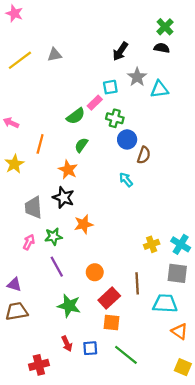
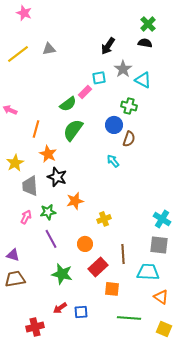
pink star: (14, 13) -> (24, 13), moved
cyan triangle: (159, 89) -> (143, 80), turned 36
green cross: (115, 118) -> (129, 106), moved
green semicircle: (81, 145) -> (73, 130), size x1.6
yellow star: (14, 164) -> (15, 163), moved
orange star: (68, 170) -> (48, 154), moved
yellow cross: (152, 244) -> (104, 219), moved
orange square: (111, 322) -> (112, 289), moved
red arrow: (67, 344) -> (60, 308), turned 80
green line: (126, 355) -> (129, 318), moved, turned -35

